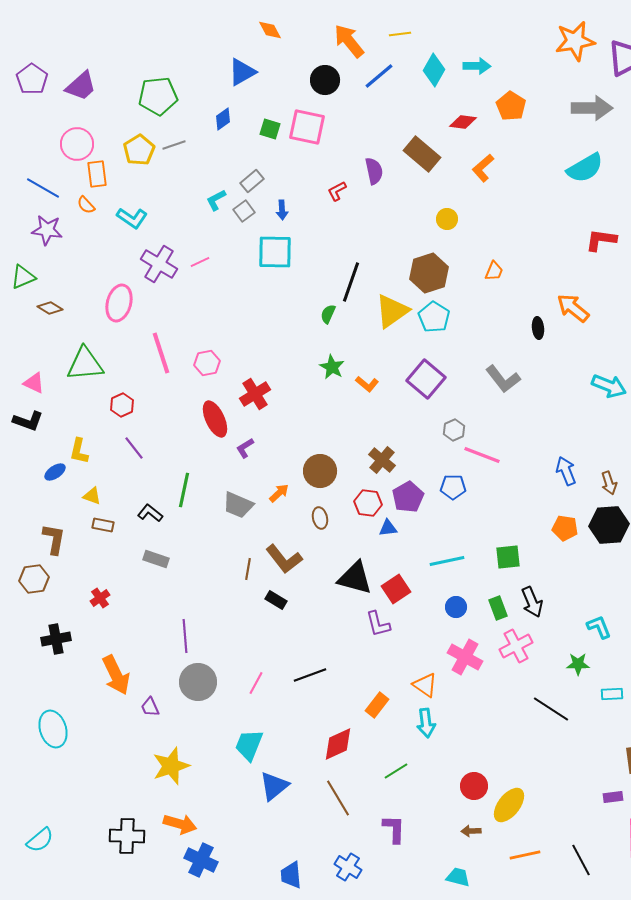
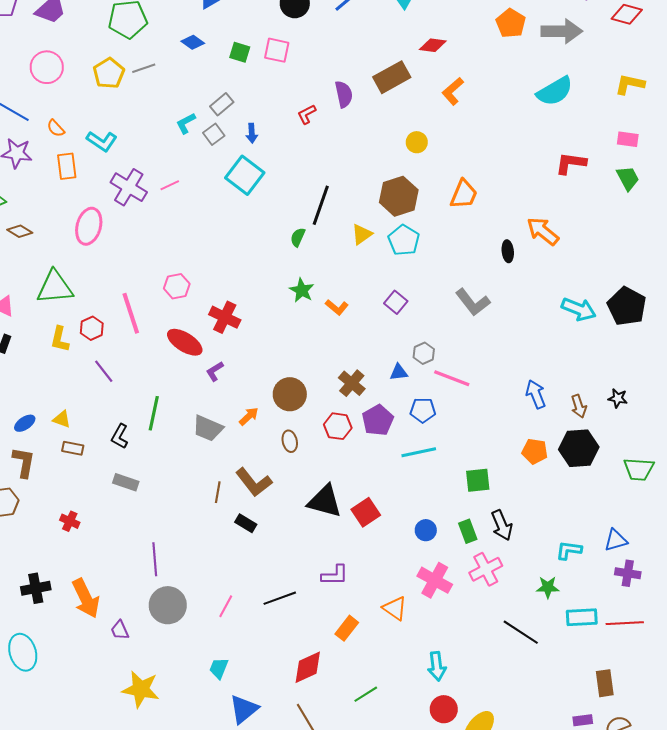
orange pentagon: (511, 106) -> (511, 23), moved
blue diamond: (223, 119) -> (193, 42), turned 70
pink square: (307, 127) -> (277, 50), size x0.7
brown rectangle: (422, 154) -> (392, 77), turned -69
orange rectangle: (97, 174) -> (67, 166), moved
cyan square: (275, 252) -> (245, 175), turned 36
orange trapezoid: (494, 271) -> (464, 194), size x1.5
yellow triangle: (392, 311) -> (362, 234), size x0.6
pink line: (161, 353) -> (131, 313), moved
purple square: (426, 379) -> (396, 302), size x0.6
red cross: (255, 394) -> (225, 317), turned -32
red ellipse: (215, 419) -> (185, 342), turned -33
yellow L-shape: (79, 451) -> (60, 339), moved
blue ellipse: (55, 472) -> (25, 423), moved
black L-shape: (150, 513) -> (120, 436), turned -100
blue triangle: (388, 528) -> (399, 372), moved
cyan line: (447, 561) -> (419, 452), moved
red cross: (100, 598) -> (70, 521), turned -30
purple L-shape: (378, 624) -> (335, 575), moved, turned -76
cyan L-shape: (599, 627) -> (569, 550), turned -60
black cross: (56, 639) -> (36, 588), moved
cyan rectangle: (612, 694) -> (582, 617), size x1.4
cyan arrow: (426, 723) -> (437, 666), moved
cyan trapezoid: (249, 745) -> (219, 668), size x0.7
yellow star: (171, 766) -> (141, 689), turned 30

